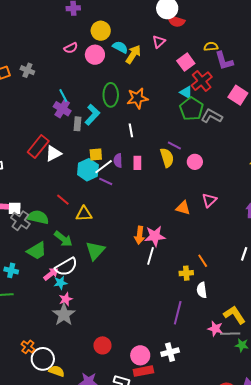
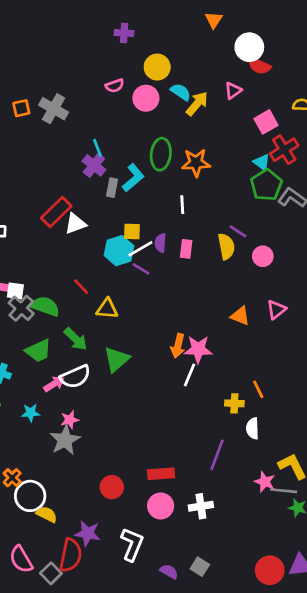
gray cross: (27, 70) -> (54, 109), size x1.5
cyan star: (60, 283) -> (31, 413), moved
red rectangle: (143, 371) -> (161, 474), moved

